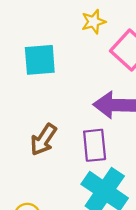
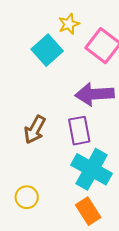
cyan square: (40, 60) -> (47, 50), moved, turned -32

